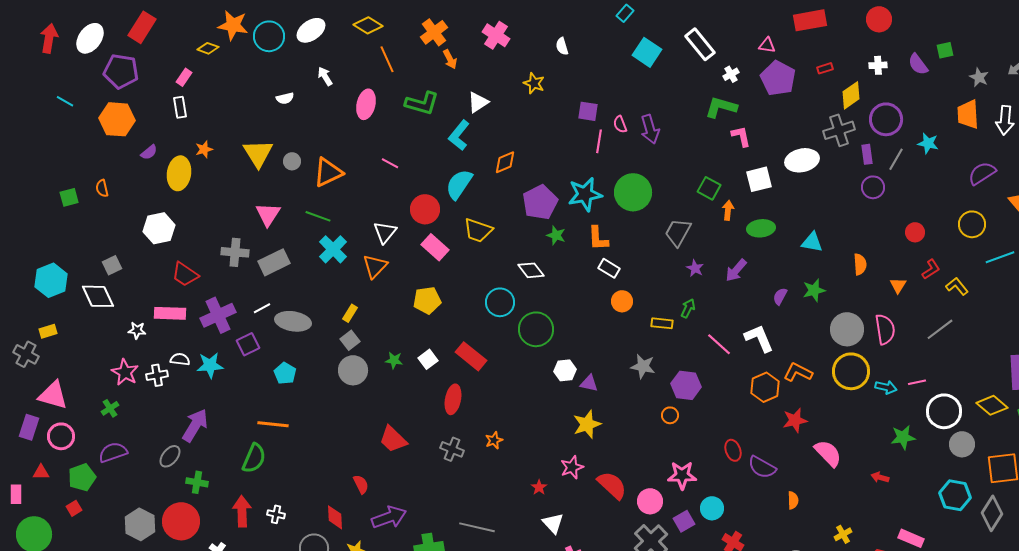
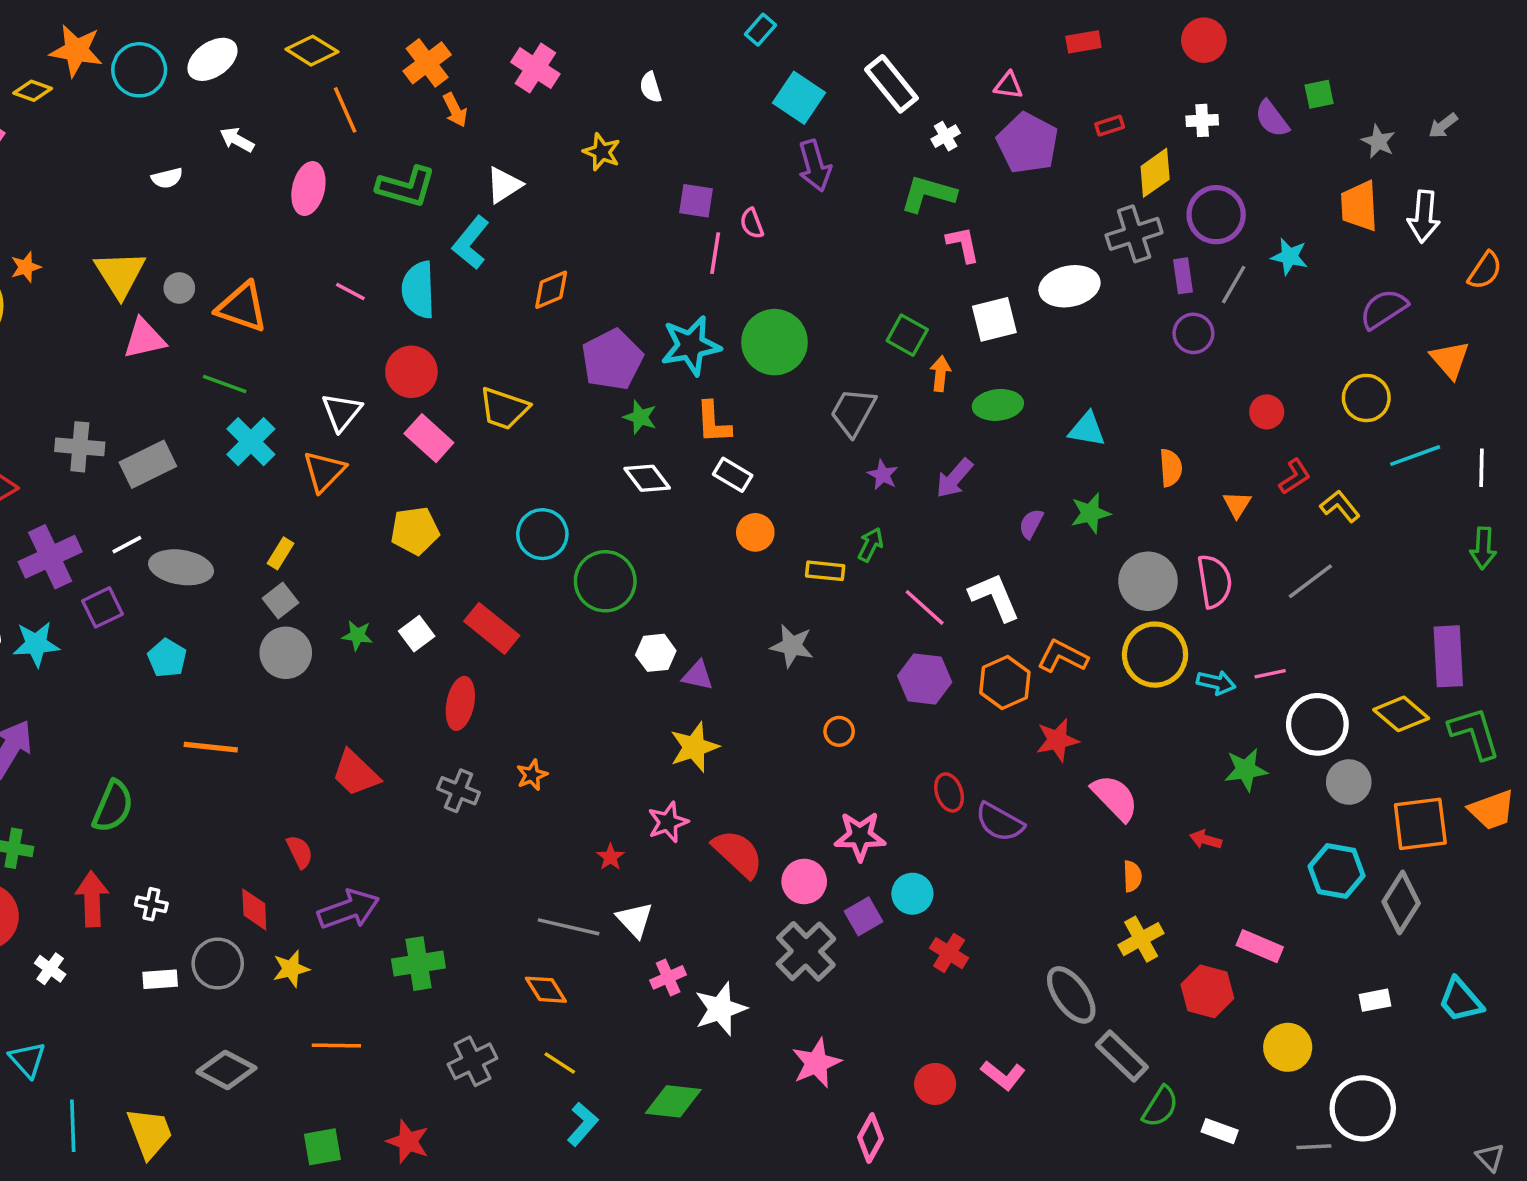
red rectangle: (810, 20) -> (1083, 42), size x0.6
white arrow: (325, 76) -> (237, 140), turned -30
purple arrow: (650, 129) -> (815, 166), moved
orange triangle: (328, 172) -> (242, 307), turned 44
cyan semicircle: (459, 184) -> (418, 290), moved, turned -36
pink triangle: (268, 214) -> (144, 339), moved, turned 44
white diamond: (531, 270) -> (647, 478), moved
purple hexagon: (686, 385) -> (925, 679), moved
orange line: (273, 424) -> (211, 747), moved
orange semicircle: (793, 500) -> (1132, 876), moved
gray line: (477, 527) -> (569, 927), moved
yellow cross: (843, 534) -> (1141, 939), size x1.4

